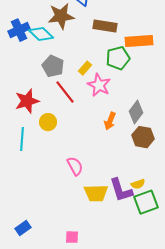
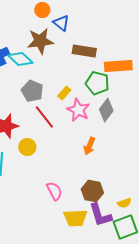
green pentagon: (118, 58) -> (97, 83), turned 30
gray diamond: (136, 112) -> (106, 110), moved
brown hexagon: (143, 137) -> (92, 191), moved
yellow semicircle: (138, 184) -> (124, 203), moved

